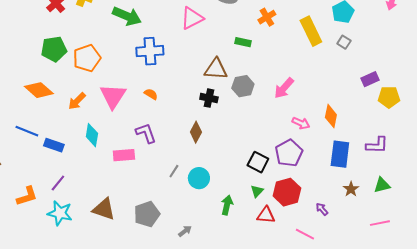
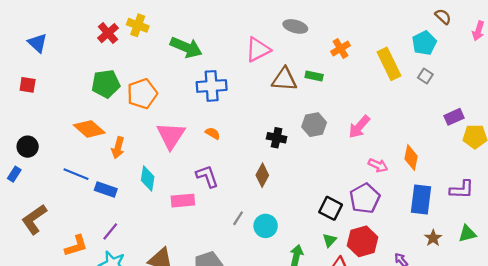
brown triangle: (216, 69) -> (284, 79), moved
orange arrow: (77, 101) -> (118, 148), moved, turned -30

